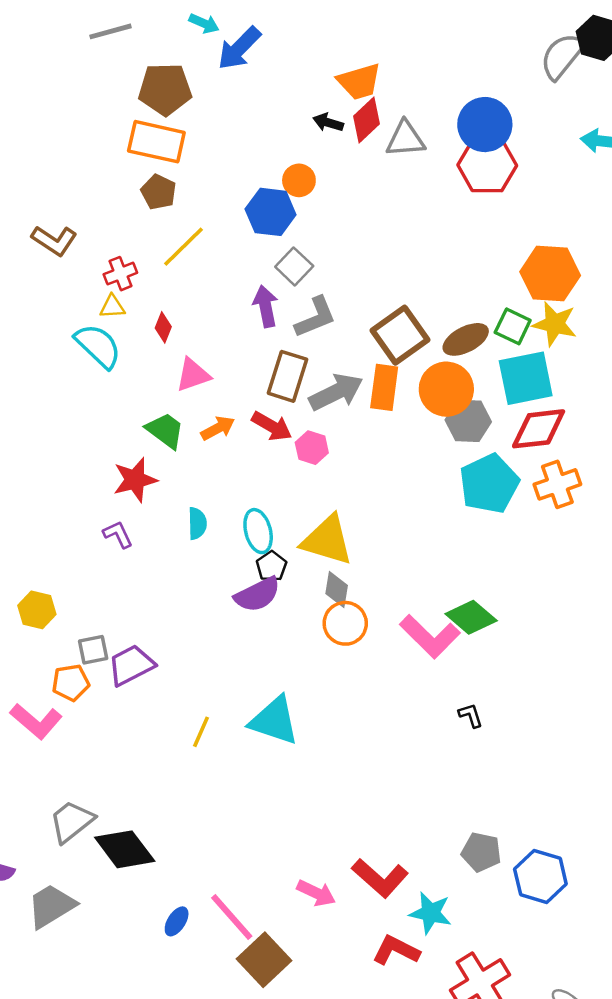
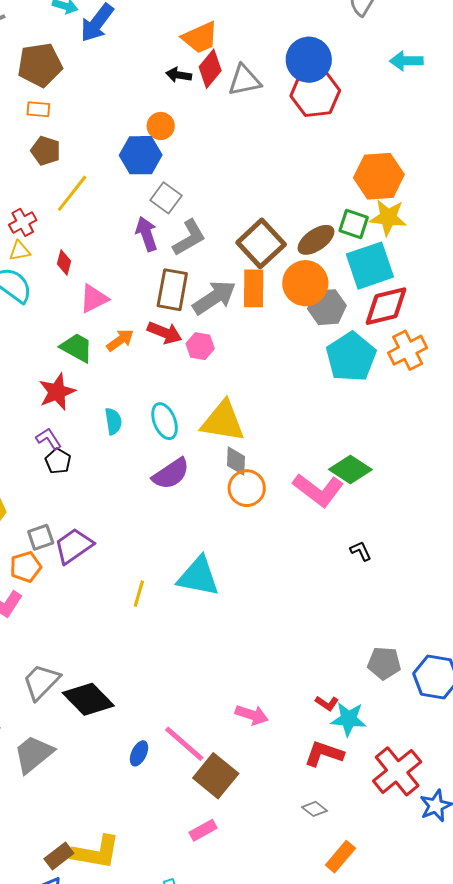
orange rectangle: (156, 142) -> (38, 109), size x0.5
black pentagon: (271, 566) -> (58, 461), moved
red L-shape: (380, 878) -> (327, 703), moved, size x0.5

